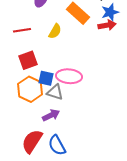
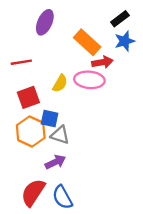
red arrow: (107, 25) -> (102, 62), moved
yellow semicircle: (55, 31) -> (60, 83), moved
pink ellipse: (69, 76) -> (89, 80), moved

